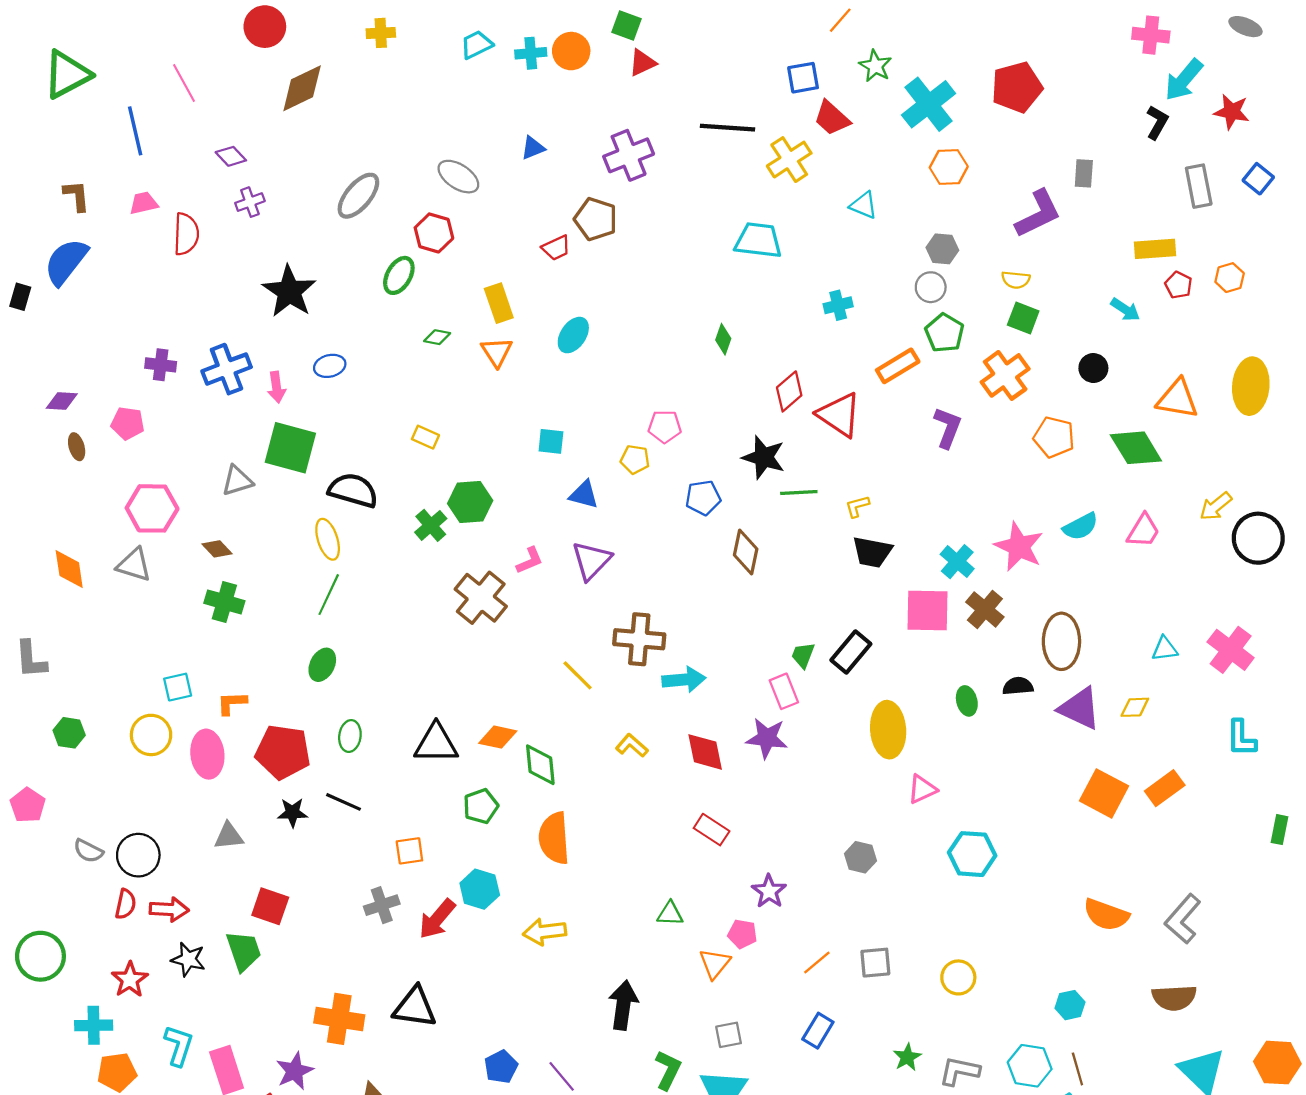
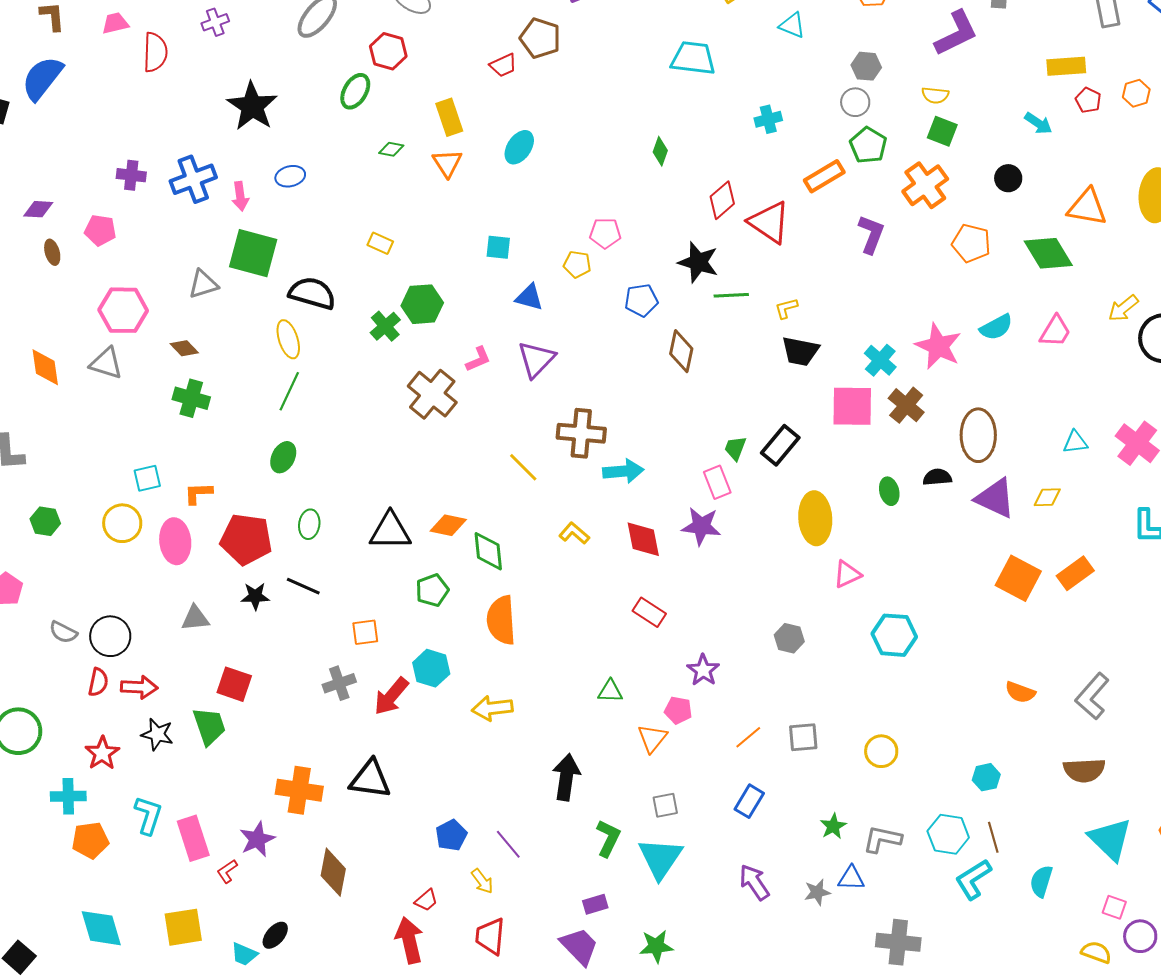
orange semicircle: (1106, 915) -> (1020, 692), size x0.7

